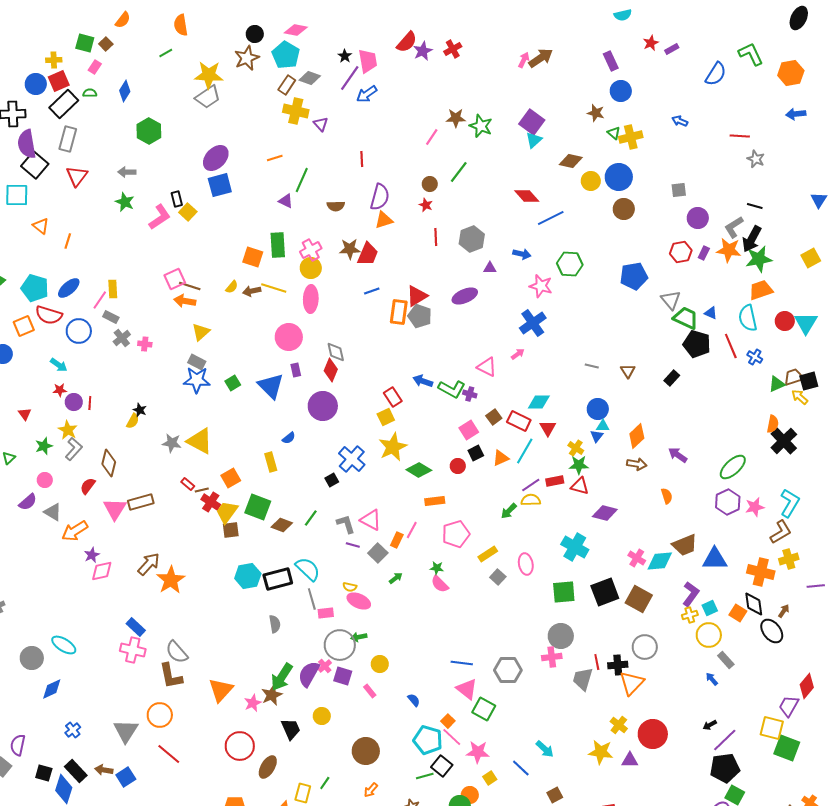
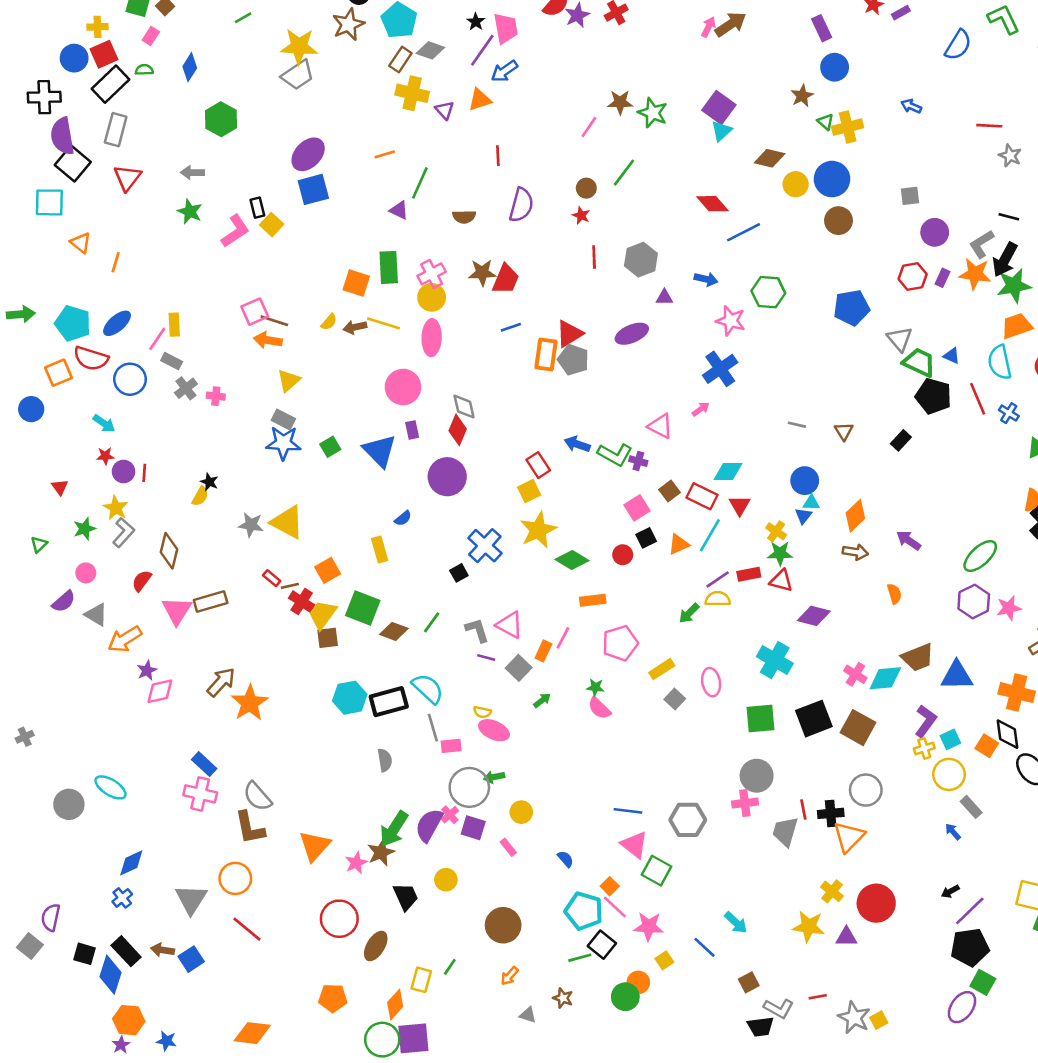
brown star: (596, 113) -> (802, 96), turned 30
orange triangle: (384, 220) -> (480, 100), moved
blue diamond: (52, 689) -> (131, 863), moved

